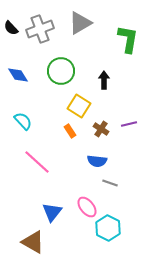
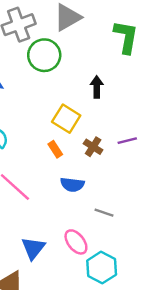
green circle: (61, 71) -> (44, 55), moved
blue semicircle: (97, 161) -> (72, 185), moved

